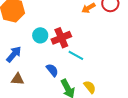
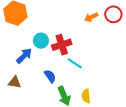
blue arrow: (14, 54) -> (24, 56), moved
yellow semicircle: (90, 87) -> (86, 96), turned -152

